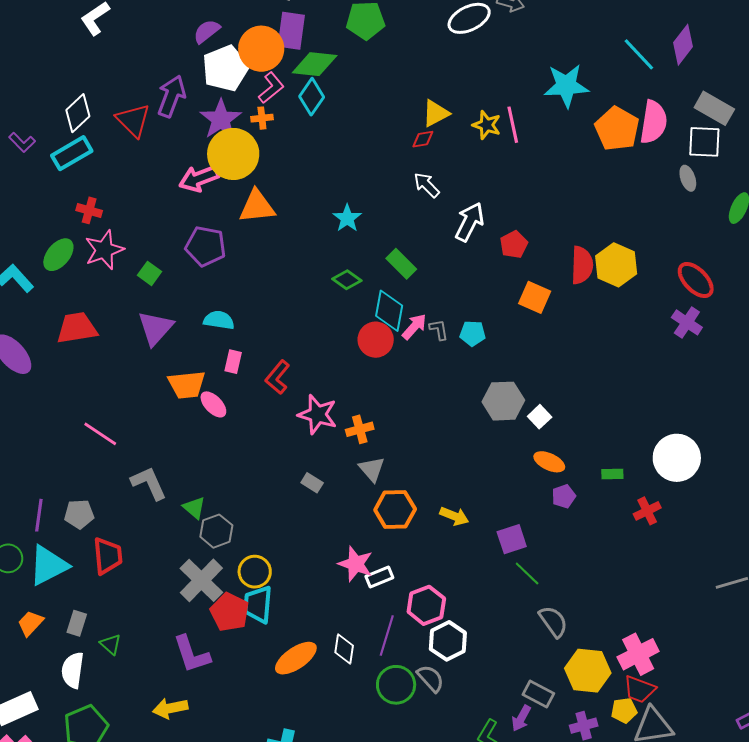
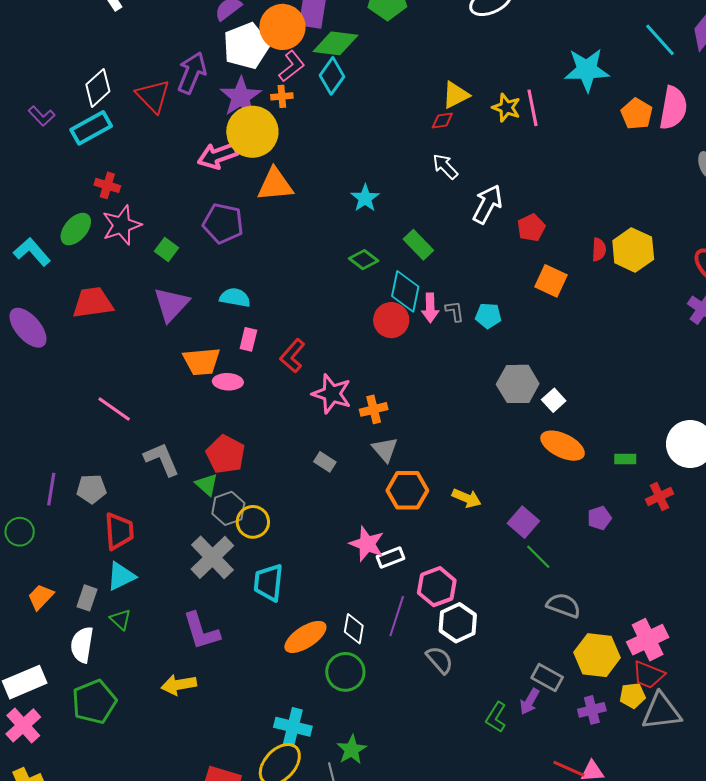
orange pentagon: (617, 129) -> (637, 114), size x0.7
red semicircle: (582, 265) -> (599, 250), size x0.6
pink arrow: (414, 327) -> (430, 308), turned 136
pink ellipse: (213, 404) -> (228, 382), turned -44
orange ellipse: (549, 462) -> (563, 446), size x1.4
purple pentagon: (564, 496) -> (599, 518), moved
purple square: (512, 539) -> (523, 522), turned -32
cyan triangle: (48, 565) -> (121, 576), moved, size x0.7
yellow circle: (255, 572) -> (253, 522), moved
red pentagon: (230, 612) -> (226, 454), moved
gray semicircle: (553, 622) -> (564, 605), turned -36
green circle: (396, 685) -> (345, 672), moved

